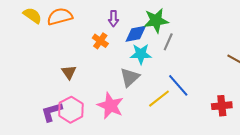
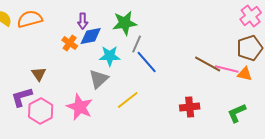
blue diamond: (136, 34) -> (91, 36), moved
blue line: (178, 85) -> (147, 62), moved
purple L-shape: (52, 112) -> (22, 97), moved

